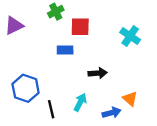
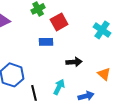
red square: (80, 27) -> (59, 22), turned -30
orange triangle: (130, 99) -> (104, 74), moved

